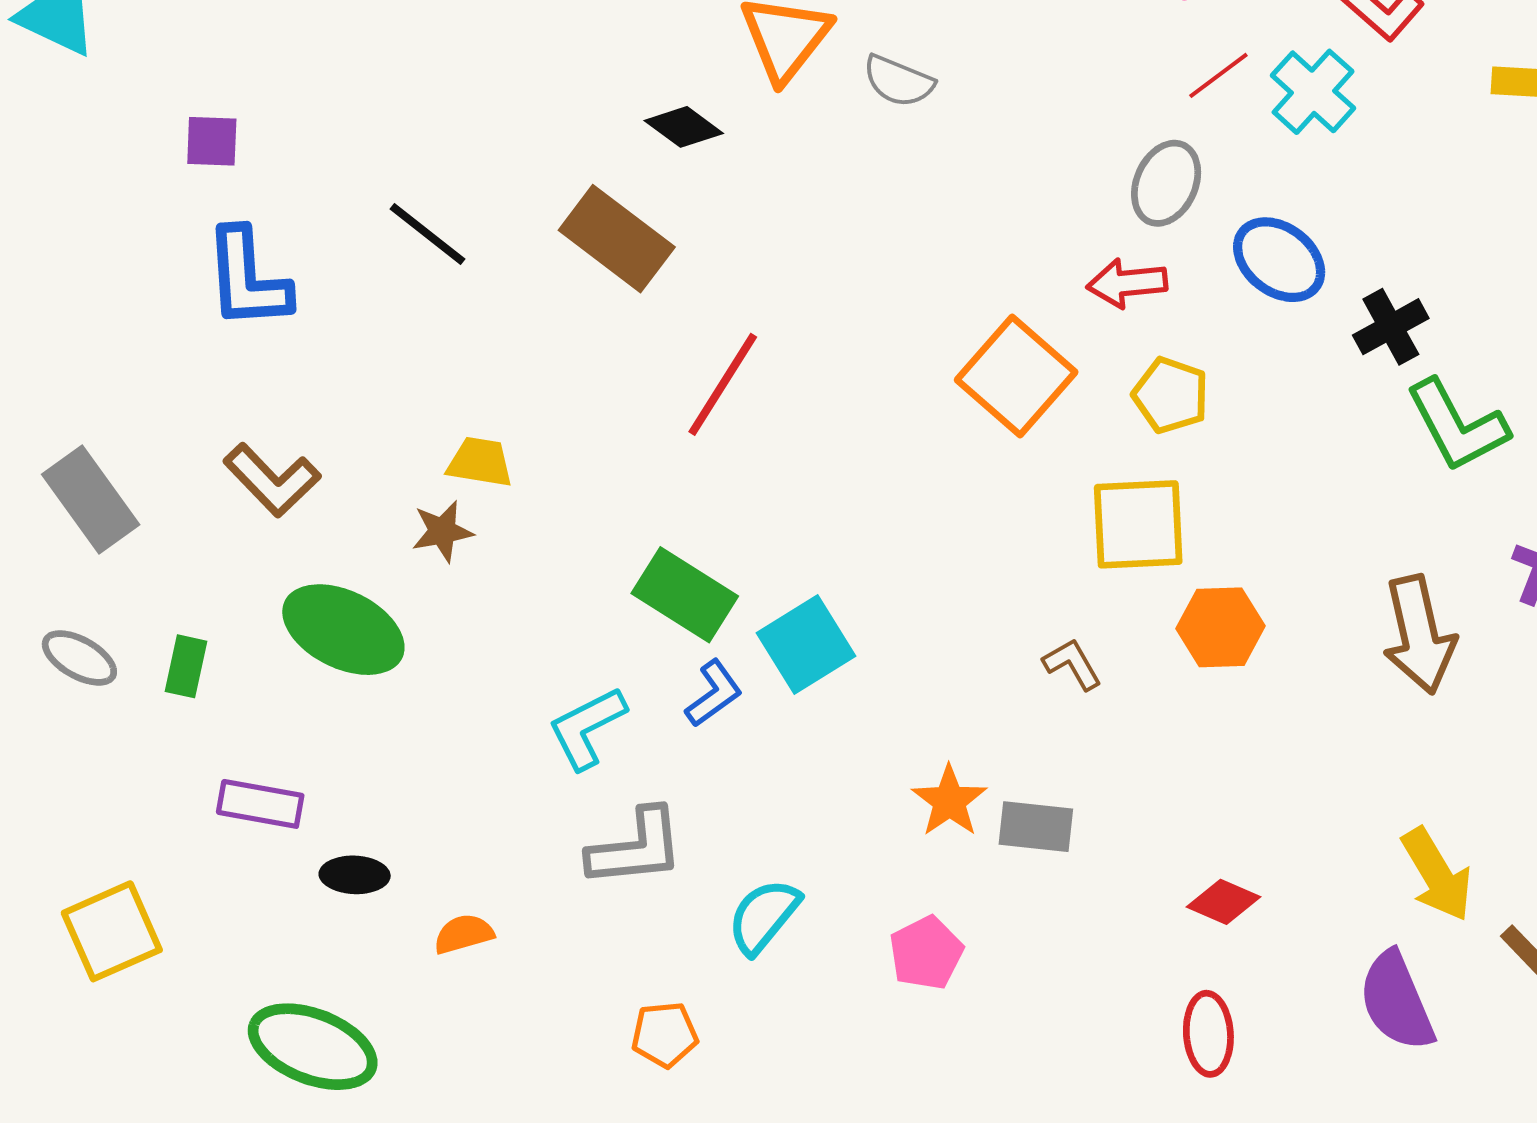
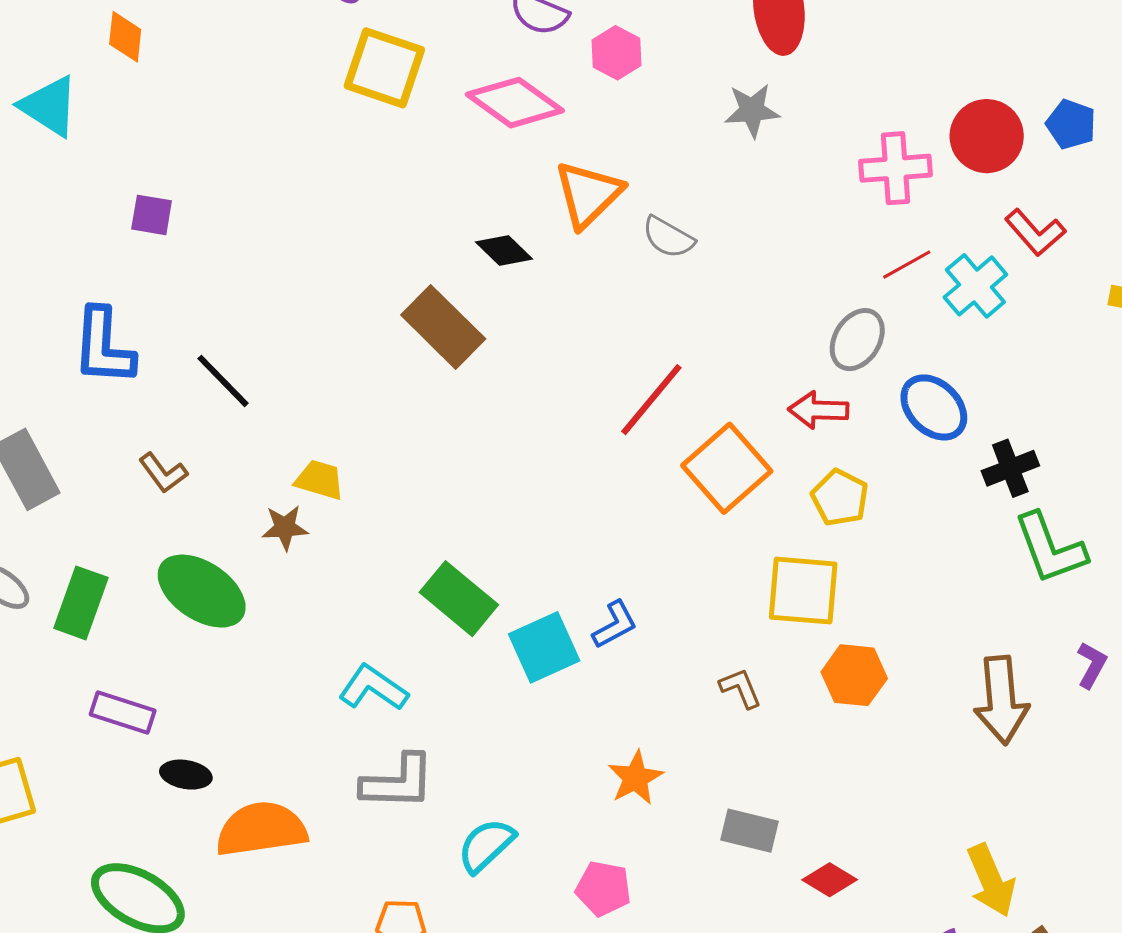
black line: (427, 234) -> (223, 381), moved
blue L-shape: (247, 279) -> (103, 347), moved
red line: (723, 384) -> (651, 400), moved
brown L-shape: (272, 480) -> (163, 473), size x0.7
green rectangle: (186, 666) -> (81, 603), size x1.5
blue L-shape: (714, 694) -> (615, 625), moved
cyan L-shape: (587, 728) -> (373, 688), turned 54
gray rectangle: (1036, 827) -> (749, 831), moved
orange semicircle: (464, 934) -> (261, 829), size x2.0
pink pentagon: (926, 953) -> (603, 889), turned 30

